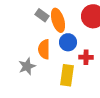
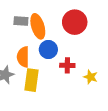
gray rectangle: (42, 15) -> (21, 21), turned -32
yellow rectangle: (67, 75) -> (31, 80), moved

